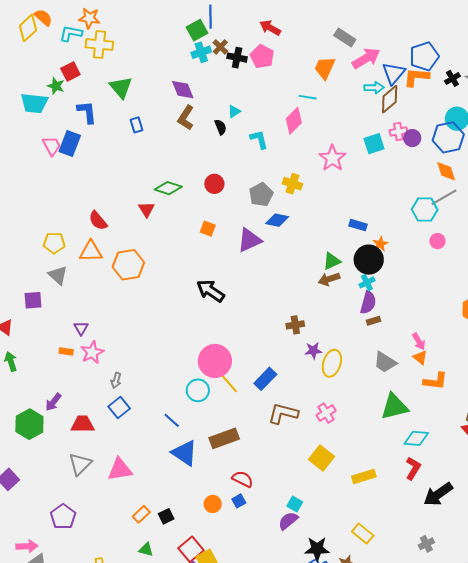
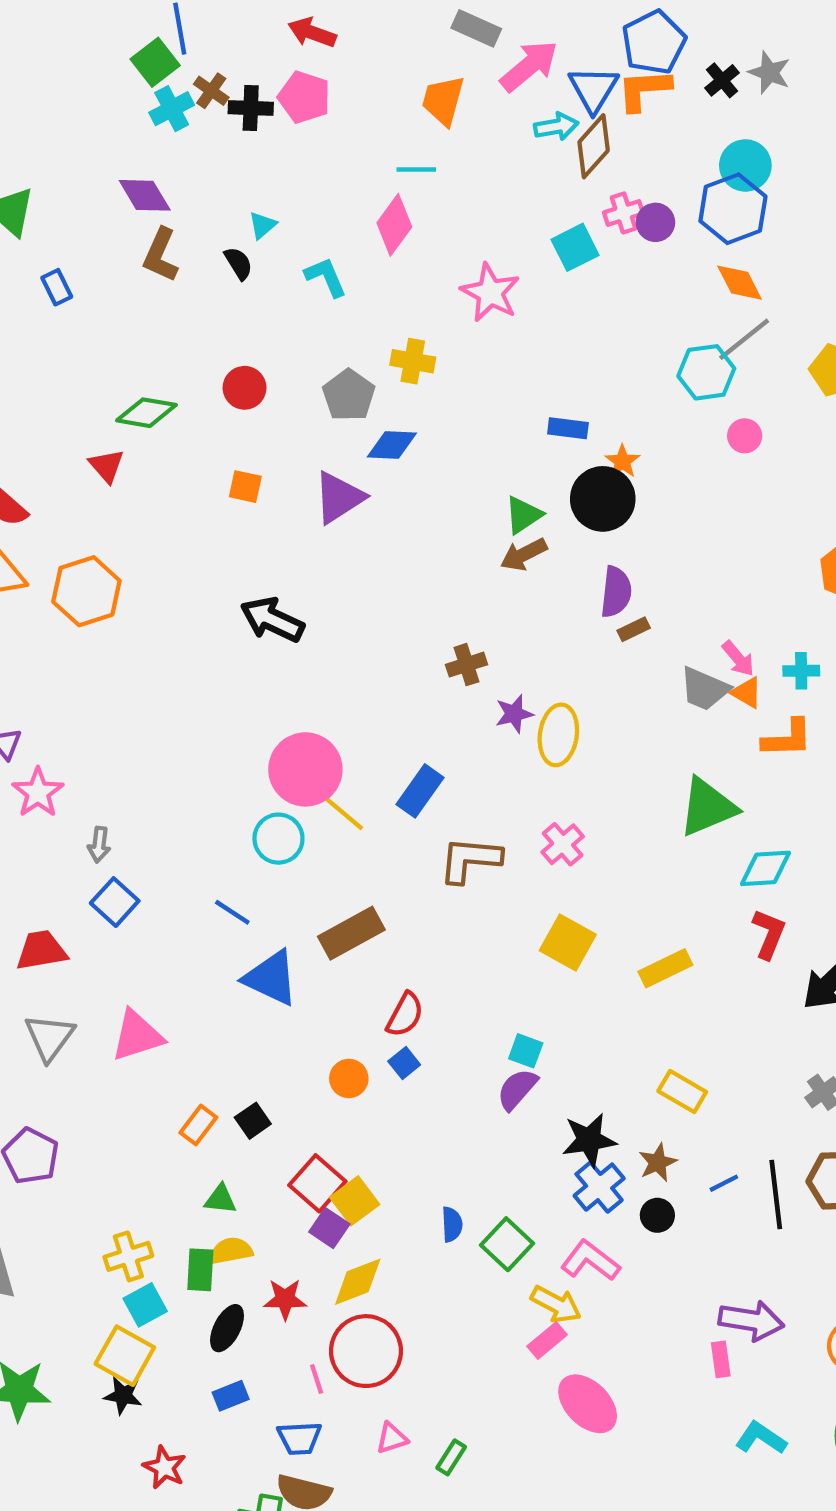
cyan cross: (367, 282) -> (801, 671), moved, turned 35
gray trapezoid: (385, 362) -> (704, 689), moved
red semicircle: (243, 479) -> (405, 1015), turned 100

